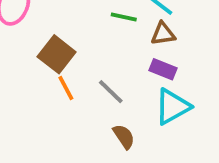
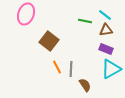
orange line: (66, 88) -> (57, 67), moved
gray line: (111, 92) -> (71, 69), moved, turned 49

